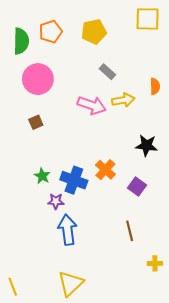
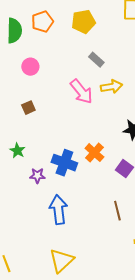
pink circle: (38, 79) -> (30, 67), size x0.6
pink arrow: (92, 105) -> (81, 92), turned 32
green star: (42, 176) -> (17, 151), moved
purple star: (56, 201) -> (37, 176), moved

